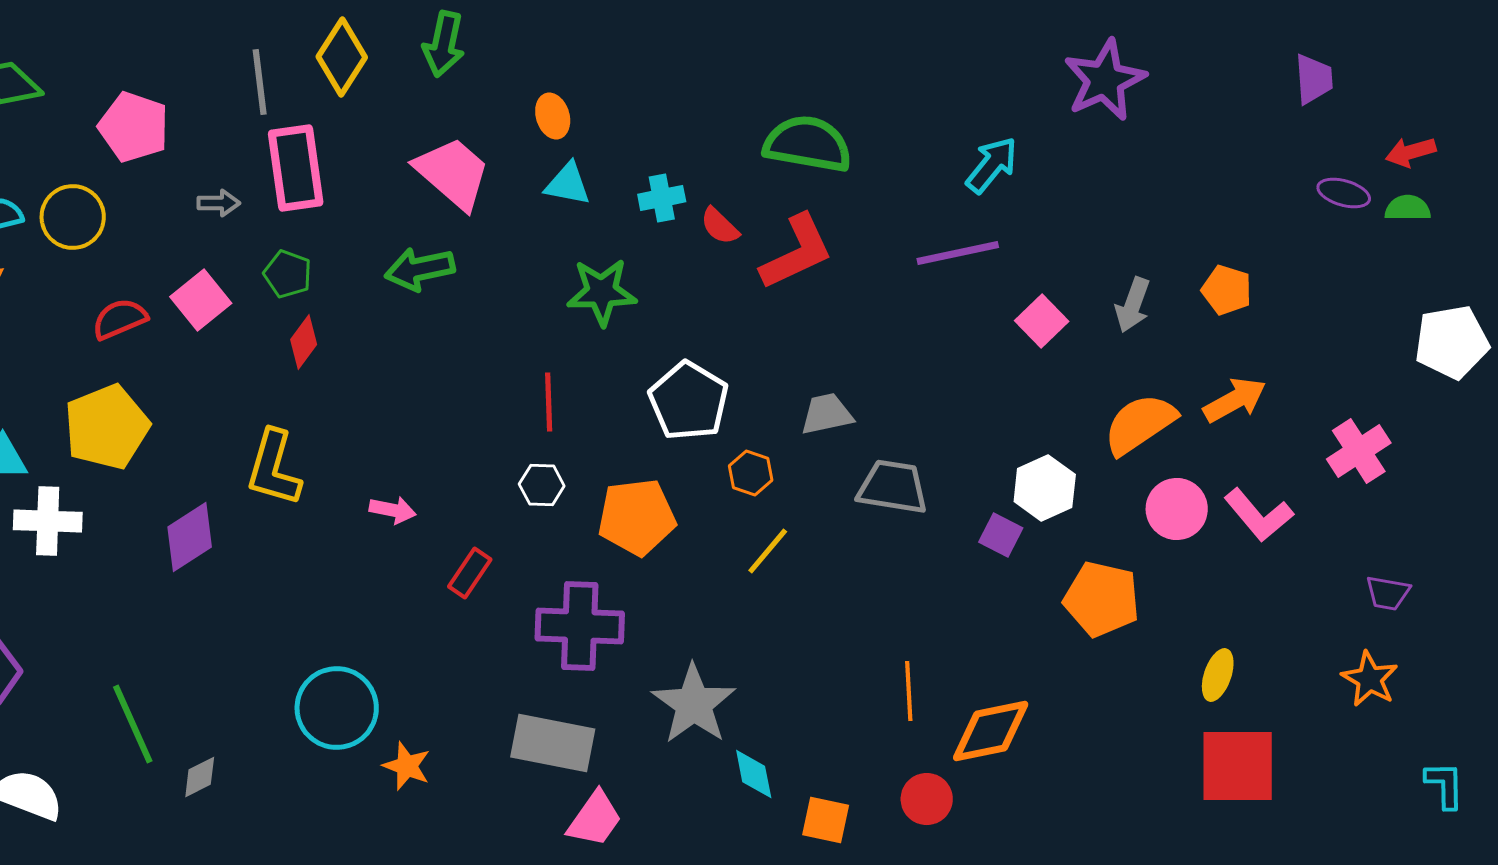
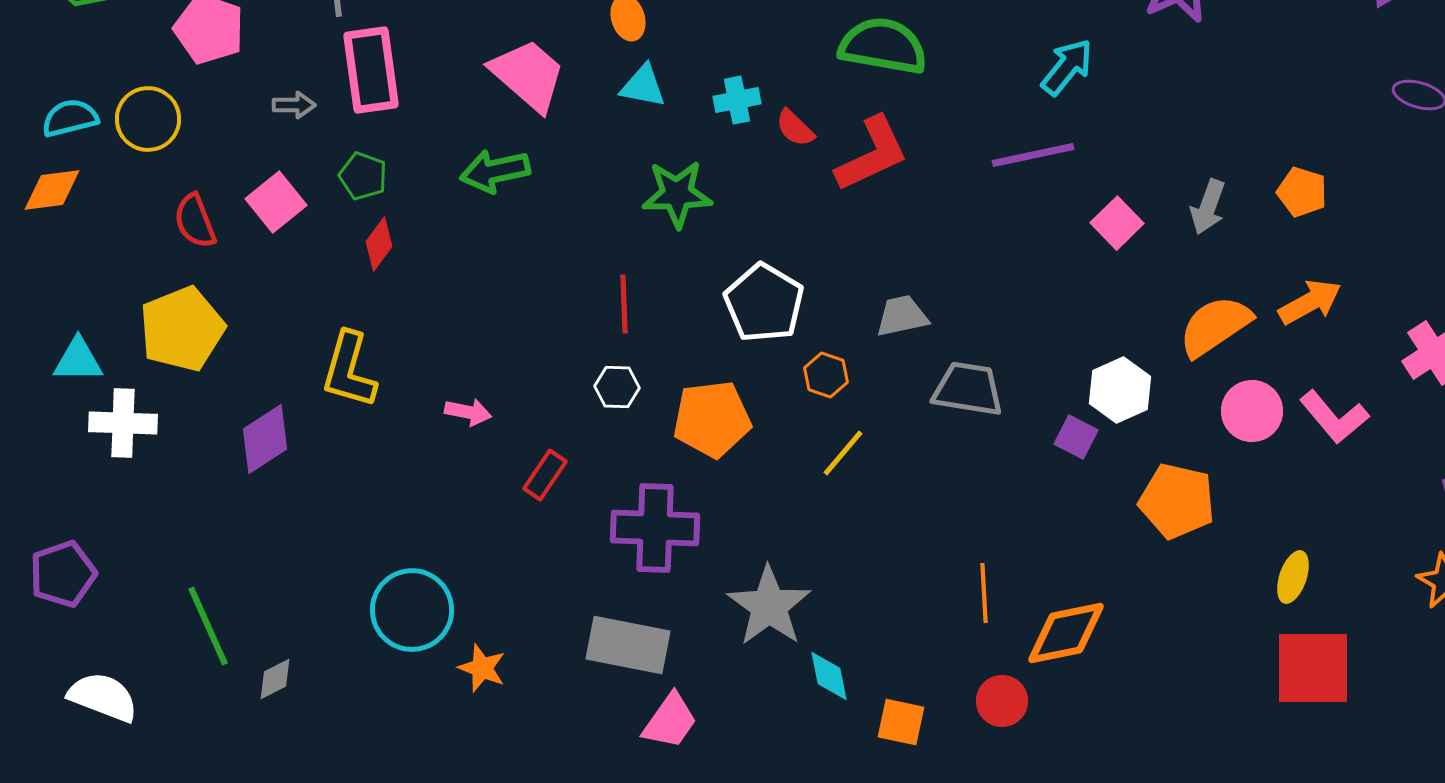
red semicircle: (120, 319) -> (195, 221), turned -88

